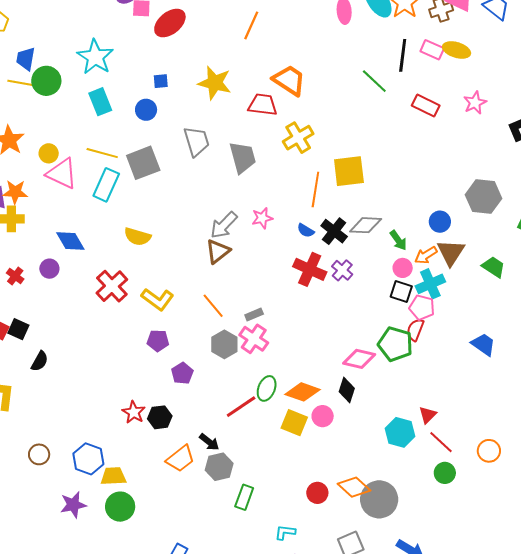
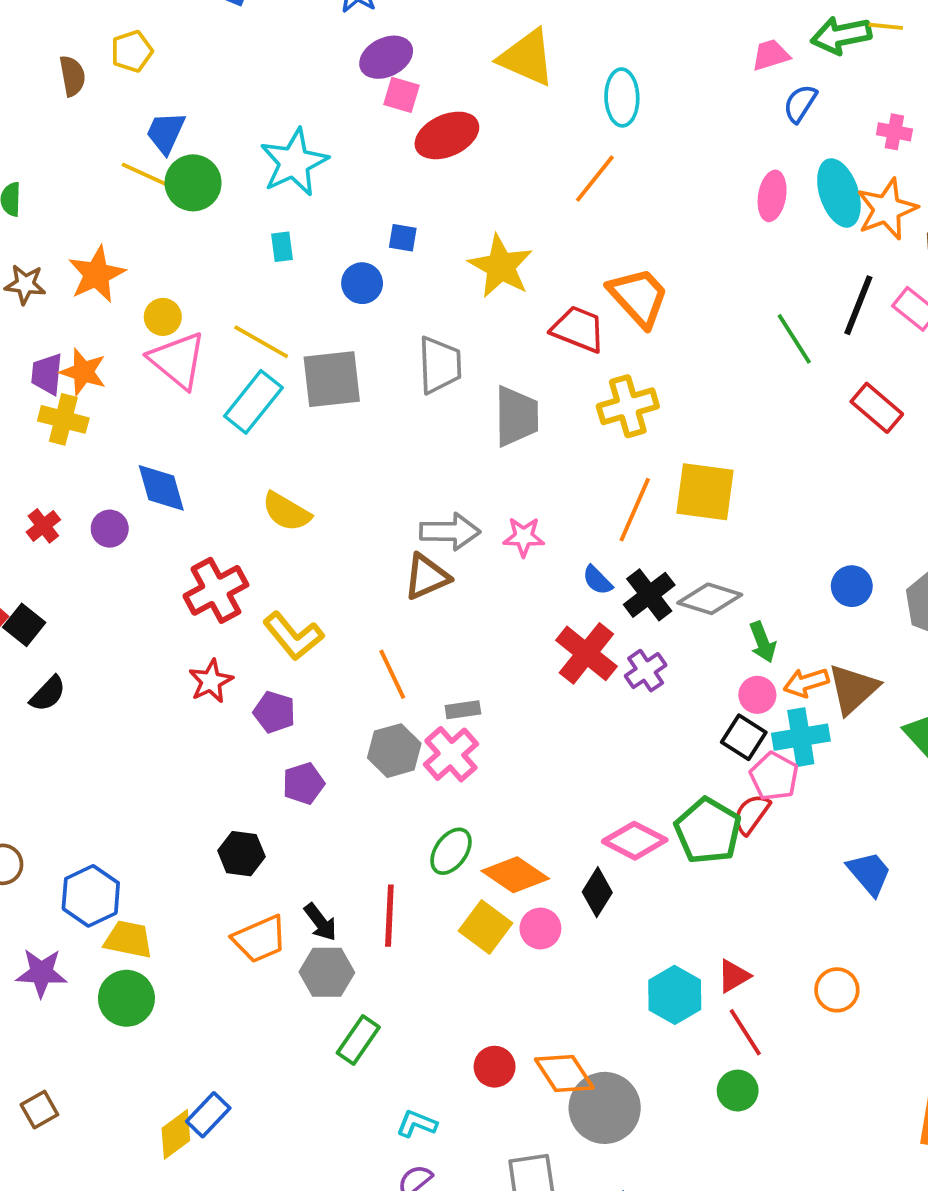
cyan rectangle: (100, 102) -> (282, 247), size x0.6
blue circle: (440, 222) -> (852, 586), moved
gray arrow: (224, 225) -> (450, 532), turned -148
red line: (241, 407) -> (389, 916), moved, turned -68
red star: (134, 412) -> (211, 681), moved
orange circle: (489, 451) -> (837, 990), moved

